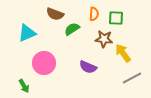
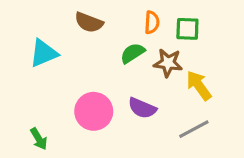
green semicircle: (72, 29) -> (133, 53), moved
pink circle: (44, 63) -> (94, 111), moved
gray line: (132, 78) -> (194, 129), moved

